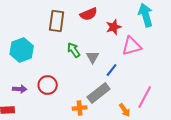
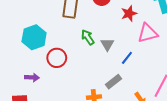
red circle: (48, 85) -> (57, 58), moved
gray rectangle: (99, 93) -> (114, 82), size x0.7

